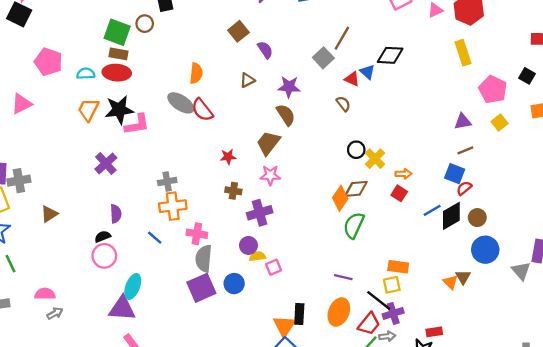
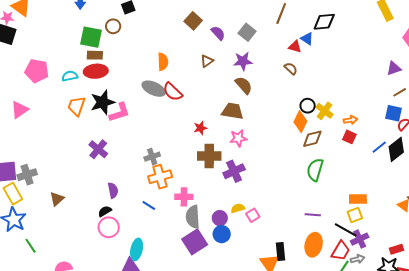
gray square: (323, 58) -> (247, 32), moved
brown trapezoid: (268, 143) -> (233, 111), turned 70
brown cross: (233, 191) -> (209, 156), size x1.6
orange diamond: (340, 198) -> (300, 122), moved
purple circle: (248, 245) -> (220, 218), moved

